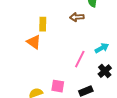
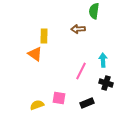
cyan arrow: (102, 48) -> (103, 60), turned -64
black cross: (105, 71) -> (106, 83), turned -32

